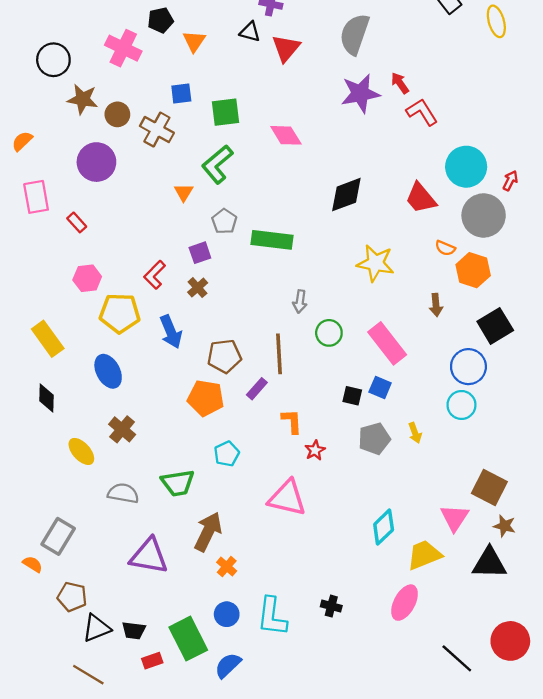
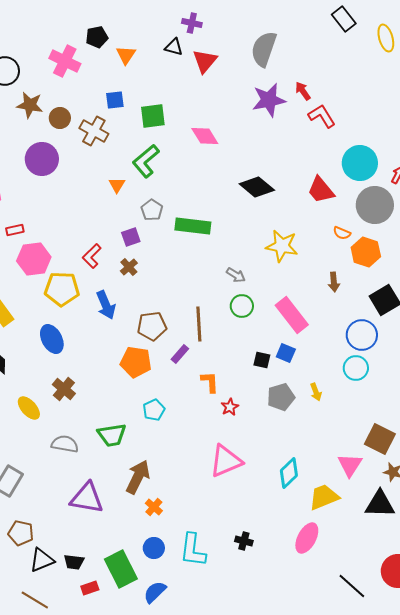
black diamond: (346, 195) -> (257, 187), turned 60
red rectangle: (77, 222) -> (15, 230), moved, turned -60
pink hexagon: (87, 278) -> (34, 259), size x1.4
gray arrow: (300, 302) -> (236, 275), moved, turned -66
pink triangle: (287, 498) -> (226, 461), moved, turned -36

